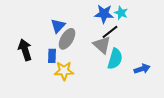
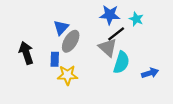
cyan star: (121, 13) -> (136, 19), moved

